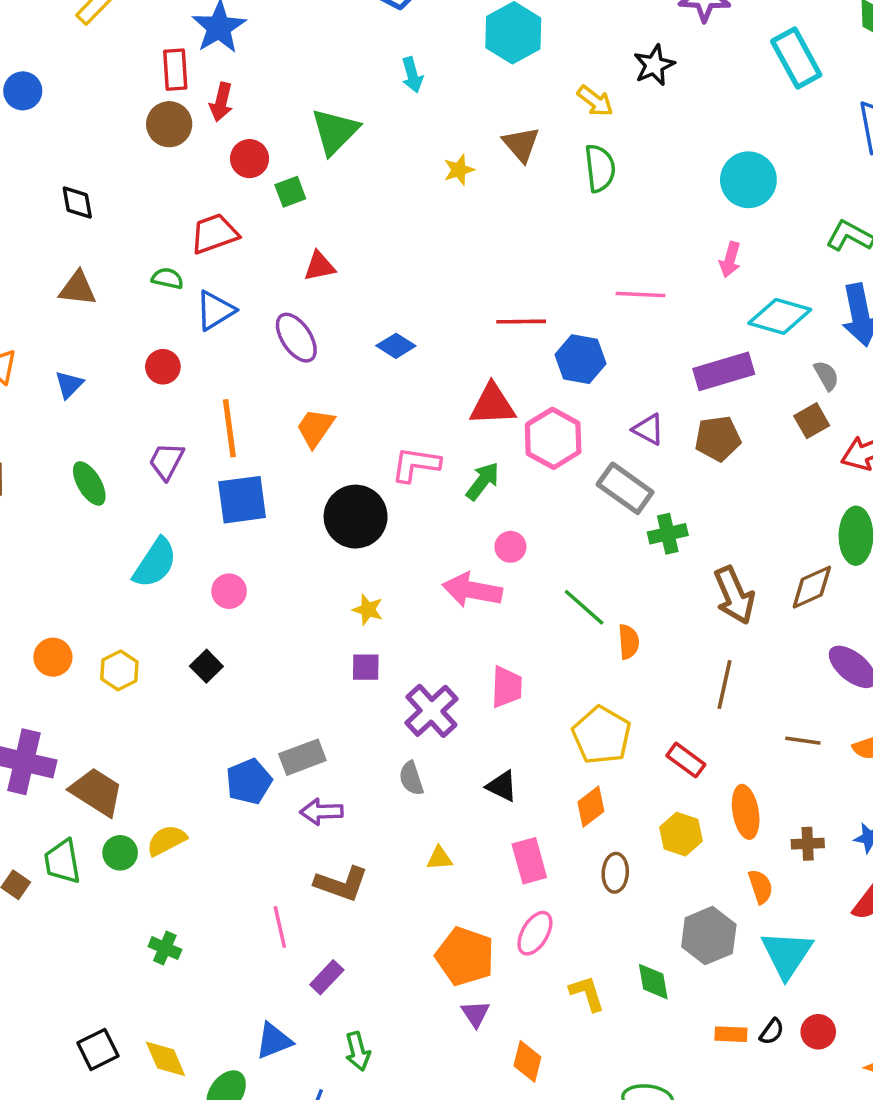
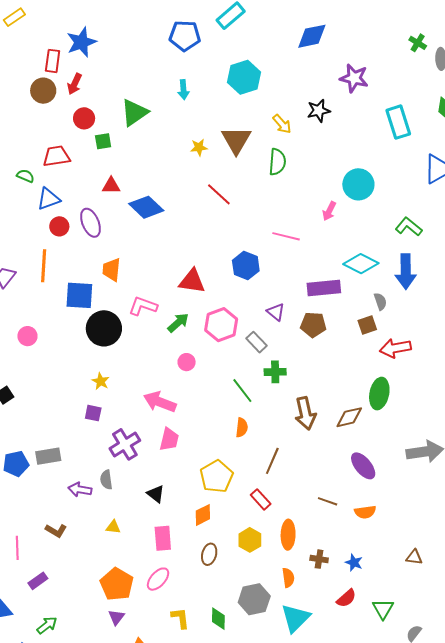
brown triangle: (521, 144) -> (236, 140), size x1.4
pink arrow: (730, 259) -> (329, 211), moved
red line: (521, 322) -> (219, 194), moved, turned 32
blue diamond: (396, 346) -> (146, 207), moved, size x1.6
red circle: (163, 367) -> (59, 226), moved
orange trapezoid: (315, 428) -> (111, 270), moved, turned -40
pink hexagon: (553, 438) -> (221, 325), moved
gray rectangle: (625, 488) -> (256, 342), size x0.7
blue square: (242, 500) -> (79, 295), moved
pink arrow: (472, 590) -> (160, 402), moved
pink circle: (229, 591) -> (27, 336), moved
green line: (584, 607) -> (242, 391), moved
brown line: (725, 684) -> (272, 461), moved
purple arrow: (321, 812) -> (80, 490), moved
brown L-shape: (341, 884) -> (56, 531), size x0.7
green arrow: (358, 1051) -> (47, 625), turned -125

